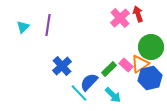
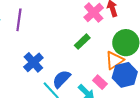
pink rectangle: (126, 65) -> (100, 82), moved
green rectangle: (109, 69) -> (82, 42), moved

